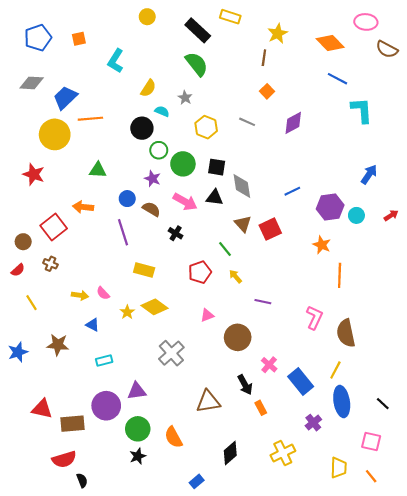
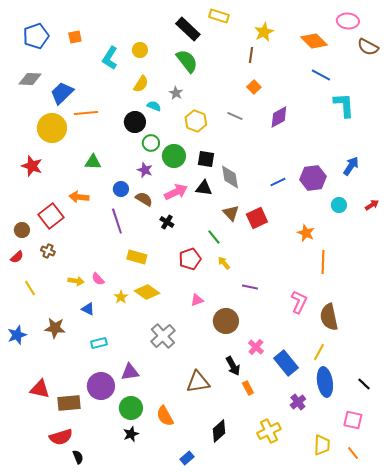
yellow circle: (147, 17) -> (140, 50), moved
pink arrow: (185, 202) -> (176, 192), turned -55
purple hexagon: (330, 207) -> (313, 178), moved

